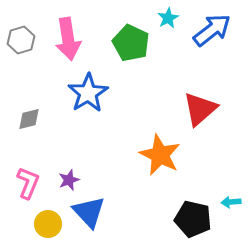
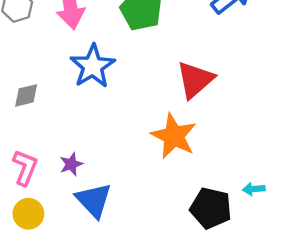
red triangle: (200, 109) -> (195, 80), moved
yellow circle: (48, 224) -> (28, 214), moved

